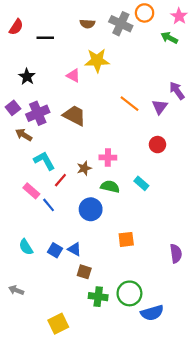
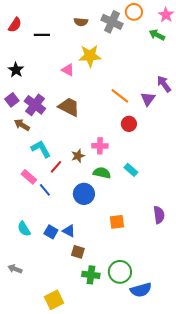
black star: (27, 77) -> (16, 70), moved
purple cross: (38, 113) -> (35, 105), turned -30
red circle: (157, 145) -> (129, 124), moved
purple semicircle: (176, 253) -> (159, 215), moved

